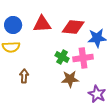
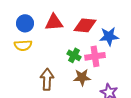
brown arrow: (24, 76) -> (47, 79), moved, size x1.5

